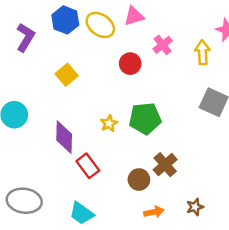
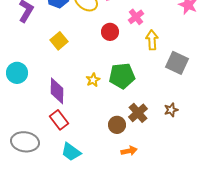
yellow arrow: (202, 52) -> (152, 40), moved
red rectangle: (88, 166) -> (59, 120), moved
brown star: (195, 207) -> (171, 110), moved

